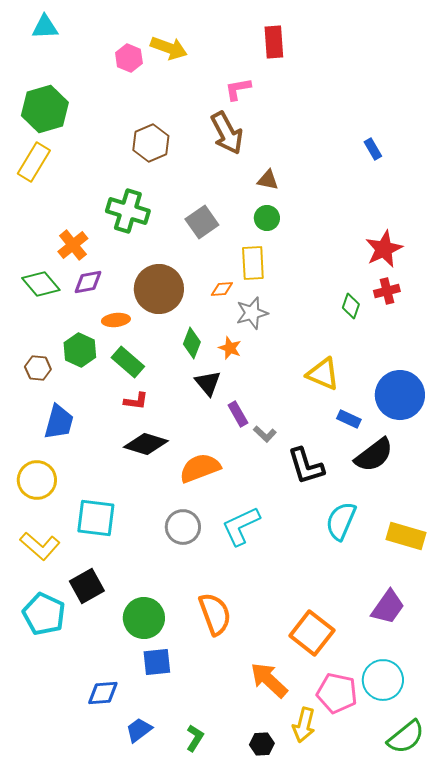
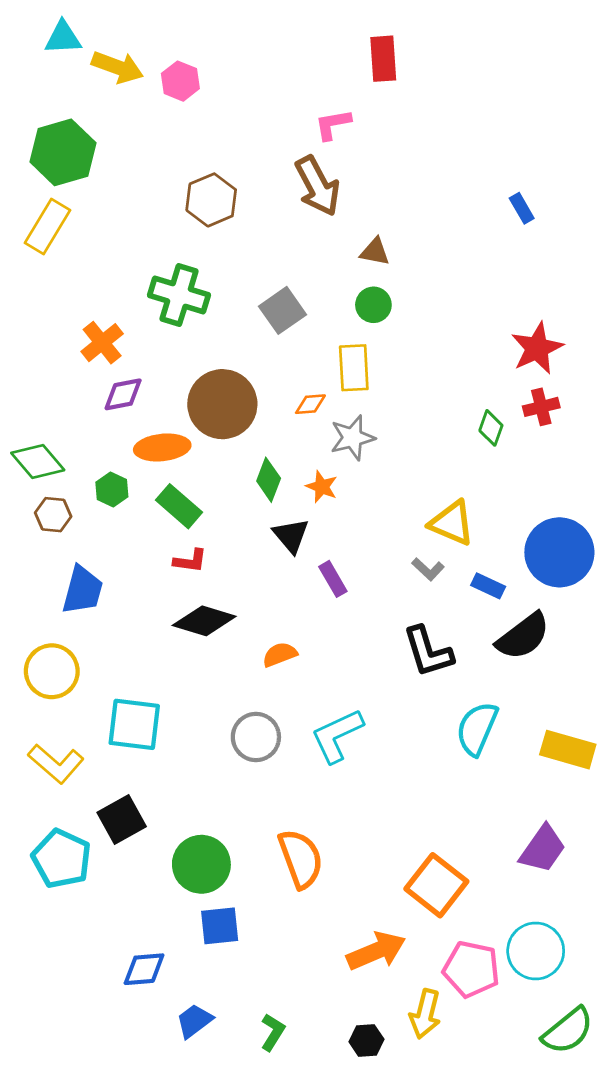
yellow arrow: (169, 48) -> (117, 67), moved
green diamond: (41, 284) -> (38, 461), moved
orange ellipse: (116, 320) -> (162, 447), size x1.4
green hexagon: (80, 350) -> (112, 489), size x0.7
gray L-shape: (265, 434) -> (428, 569), moved
orange semicircle: (200, 468) -> (280, 654), size x0.6
orange arrow: (269, 680) -> (376, 951), turned 114

